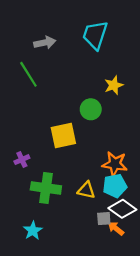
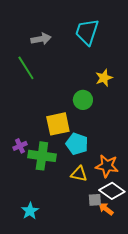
orange star: (115, 164) -> (107, 166), moved
cyan pentagon: (115, 186) -> (77, 144), moved, turned 30
green cross: (46, 188) -> (42, 156), moved

